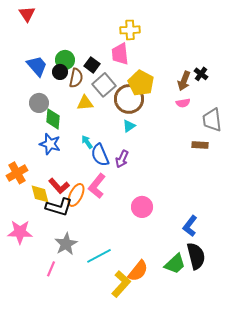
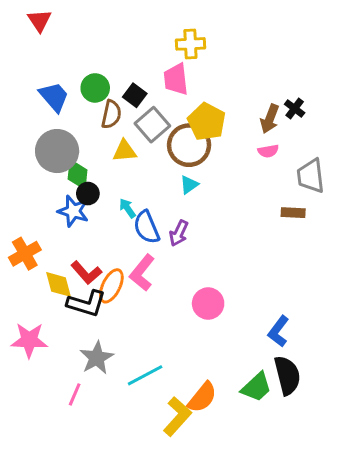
black circle: (60, 72) -> (88, 194), moved
gray circle: (39, 103) -> (57, 151), size x1.5

